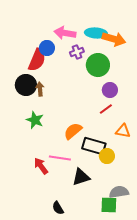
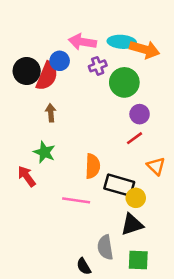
black circle: (26, 85) -> (27, 71), moved
orange semicircle: (73, 131) -> (93, 166), turned 132
orange triangle: (123, 131) -> (156, 166), turned 35
red arrow: (41, 166) -> (27, 176), moved
black triangle: (81, 177) -> (132, 224), moved
gray semicircle: (119, 192) -> (105, 247), moved, turned -90
black semicircle: (58, 208) -> (84, 266), moved

